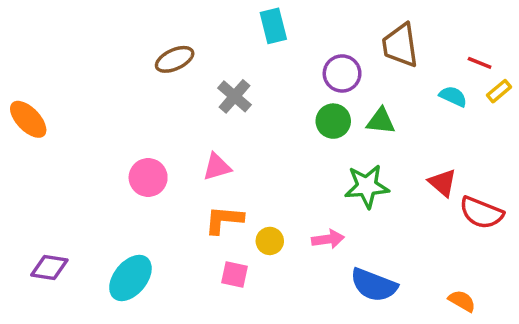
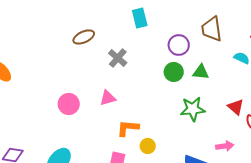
orange L-shape: (224, 220) -> (128, 128), moved
pink arrow: (328, 239) -> (225, 146), moved
yellow circle: (270, 241) -> (148, 146), moved

